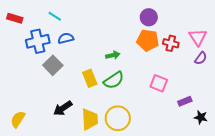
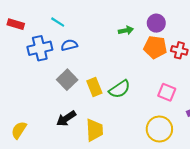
green arrow: (113, 55) -> (126, 30), moved
gray square: (53, 65) -> (67, 80), moved
yellow circle: (118, 118) -> (159, 129), moved

